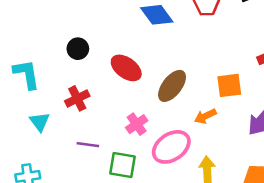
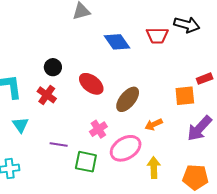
orange square: (229, 85) -> (185, 96), moved
red cross: (77, 98) -> (47, 95), moved, turned -30

